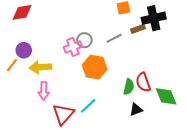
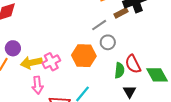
gray circle: (84, 40) -> (108, 42), moved
pink cross: (73, 47) -> (51, 62), moved
black triangle: (136, 110) -> (129, 92), turned -32

